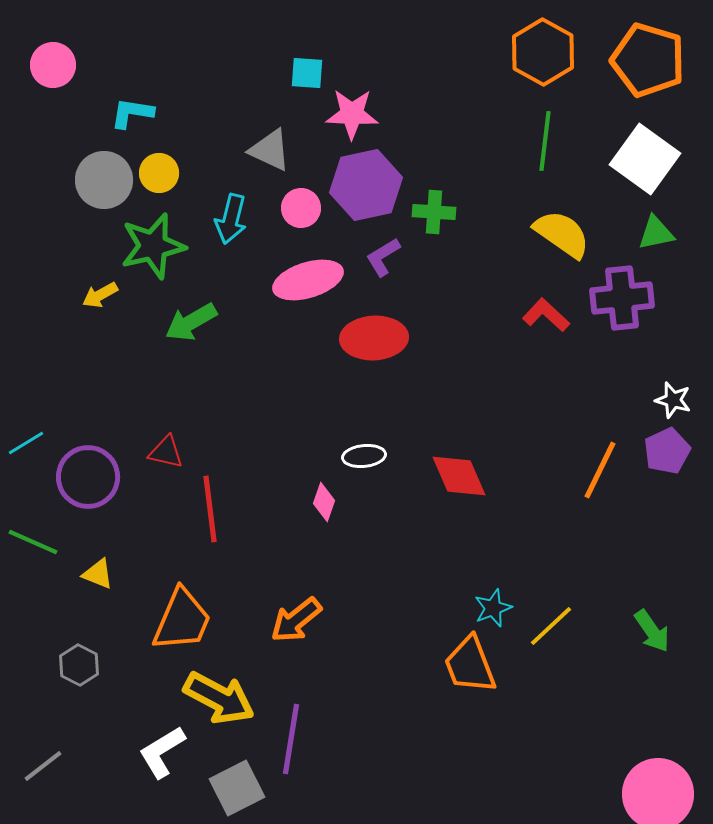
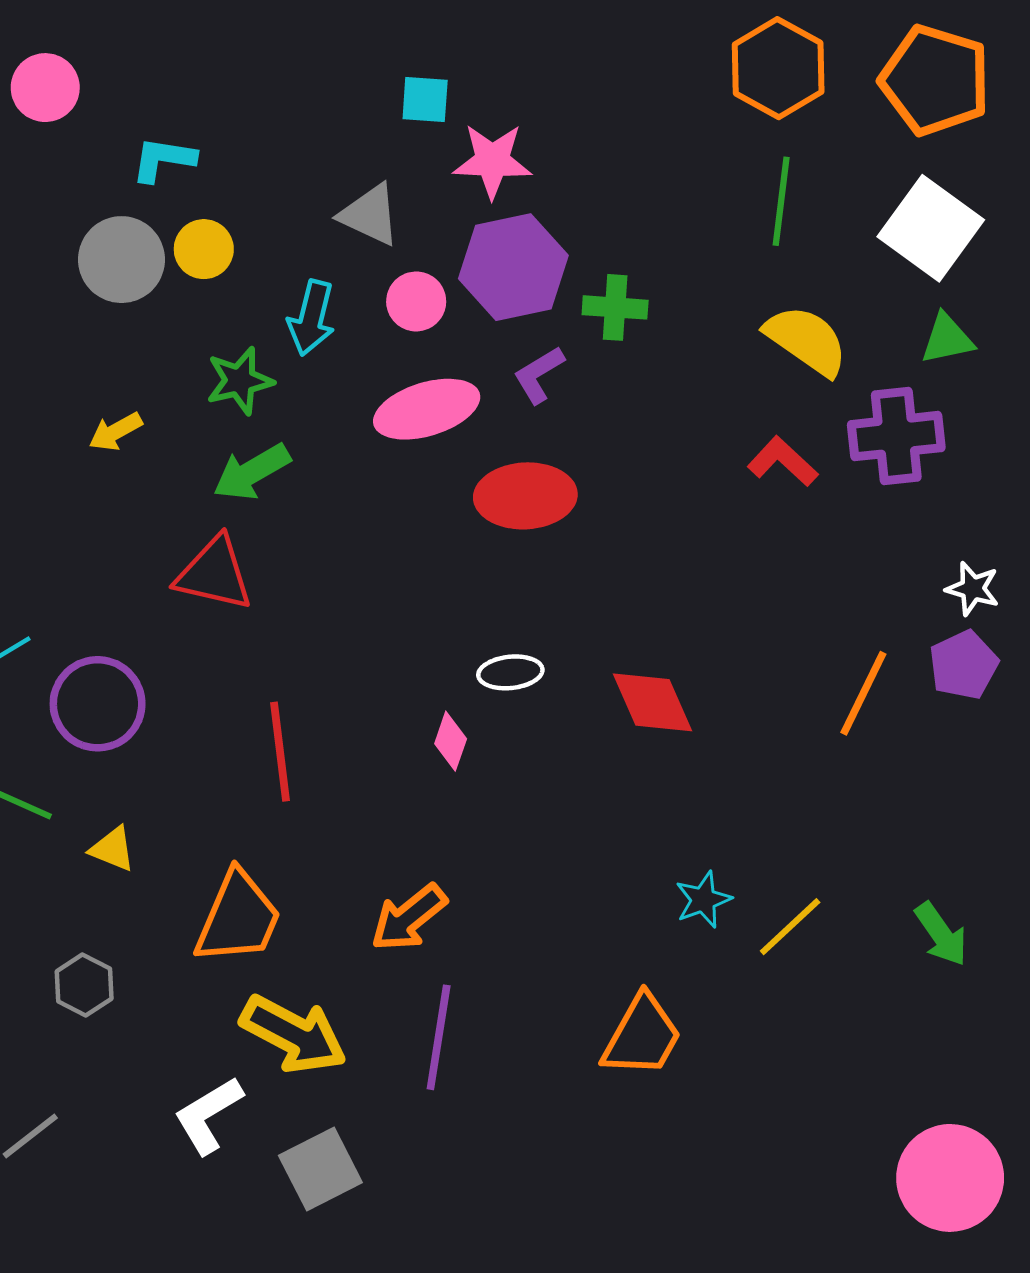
green star: (153, 246) -> (240, 381), moved, size x0.7
red triangle: (166, 452) -> (214, 574), moved, size x1.5
orange trapezoid: (470, 665) -> (642, 1036), moved, turned -130
purple line: (291, 739) -> (439, 1037), moved

